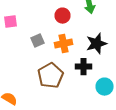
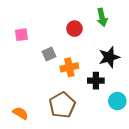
orange cross: (64, 44) -> (69, 67), moved
brown pentagon: (50, 76) -> (62, 105), moved

